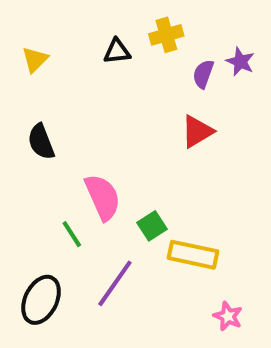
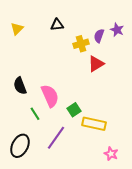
yellow cross: (166, 35) -> (81, 44), moved
black semicircle: (41, 142) -> (20, 86), moved

